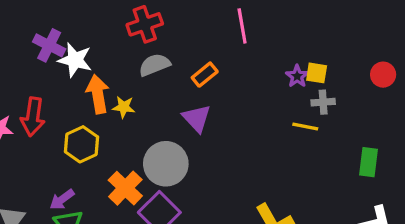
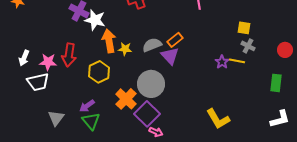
gray semicircle: (154, 65) -> (152, 45), moved
orange rectangle: (205, 75) -> (175, 40), moved
red circle: (383, 75) -> (285, 50), moved
purple star: (297, 76) -> (222, 62), moved
gray cross: (323, 102) -> (248, 46), turned 32

